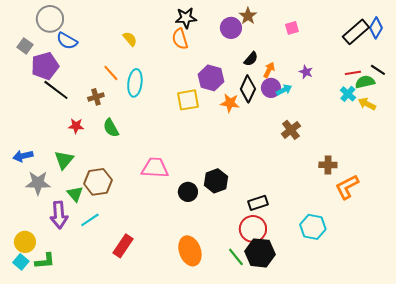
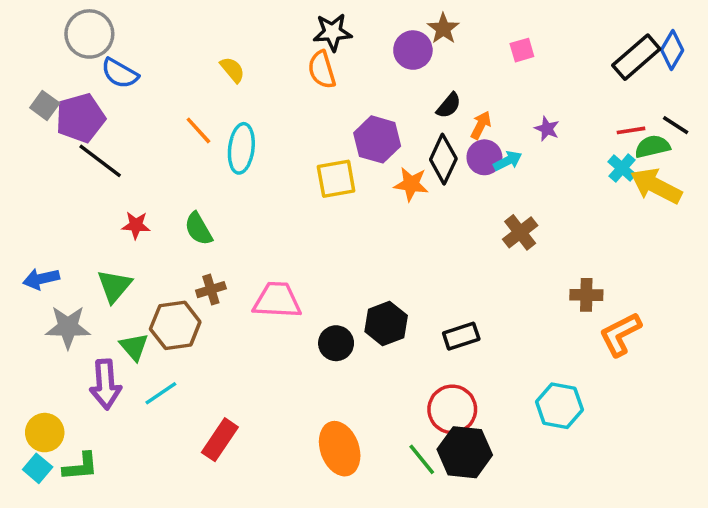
gray square: (25, 46) -> (45, 105), moved
brown cross: (96, 97) -> (211, 290), moved
yellow arrow: (367, 104) -> (656, 186), size x1.6
black rectangle: (258, 203) -> (461, 336), moved

